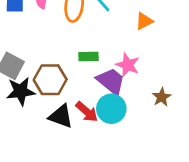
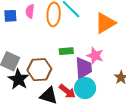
orange triangle: (144, 21) -> (105, 23), size x1.6
purple trapezoid: (111, 81) -> (84, 68), turned 50
black star: (21, 91) -> (18, 79), turned -30

